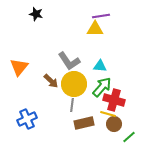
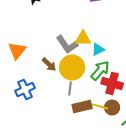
yellow triangle: (95, 29) -> (83, 38), moved
cyan triangle: (100, 66) -> (98, 49), turned -32
yellow line: (108, 114) -> (100, 106), moved
blue cross: (27, 119) -> (25, 89), moved

